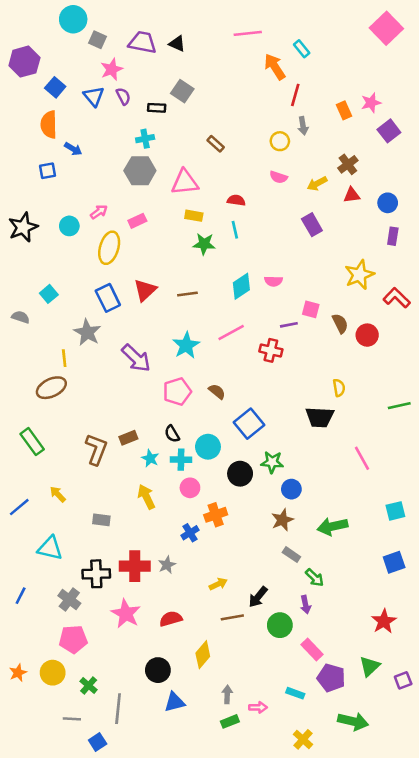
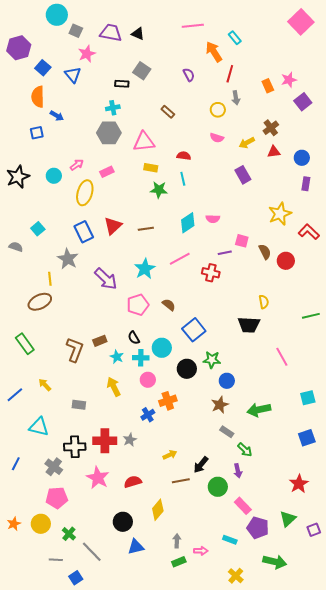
purple semicircle: (123, 96) -> (189, 75), moved
gray line: (118, 709) -> (92, 552), turned -50

